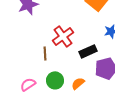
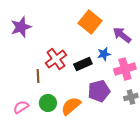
black rectangle: (88, 51) -> (83, 64), moved
orange semicircle: (78, 83) -> (71, 106), size x1.5

